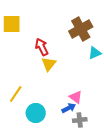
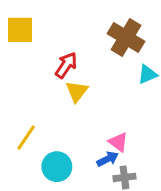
brown cross: (81, 29) -> (126, 38), turned -30
red arrow: (42, 47) -> (66, 65), turned 60

